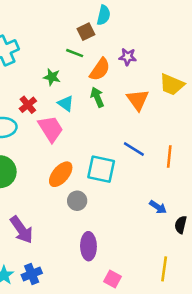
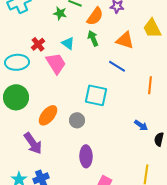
green star: (52, 77) -> (60, 13), moved
yellow trapezoid: (172, 85) -> (152, 28), turned 40
orange triangle: (138, 100) -> (125, 40), turned -36
blue line: (134, 149) -> (117, 66), moved
orange ellipse: (61, 174) -> (48, 115), moved

